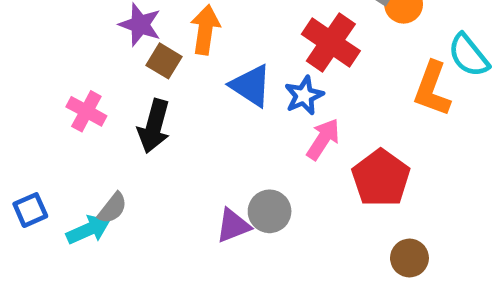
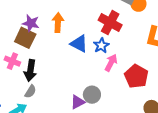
brown square: (164, 61) -> (25, 38), moved, size x1.5
black arrow: (154, 126) -> (30, 70), moved
gray semicircle: (112, 208) -> (30, 92), moved

